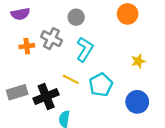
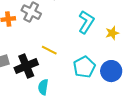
cyan L-shape: (85, 49) -> (86, 22), moved
cyan pentagon: (101, 85) -> (84, 67), moved

